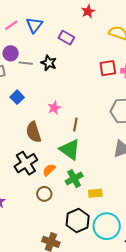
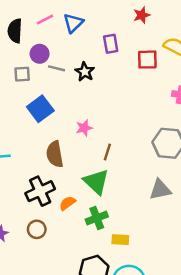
purple rectangle: (66, 38) -> (111, 44), turned 42
red square: (108, 68) -> (147, 60), moved
blue square: (17, 97) -> (40, 109), size x1.5
brown circle: (44, 194) -> (37, 229), moved

